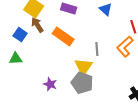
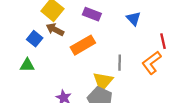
brown arrow: (37, 25) -> (55, 30), turned -35
orange rectangle: (63, 36) -> (83, 45), turned -70

